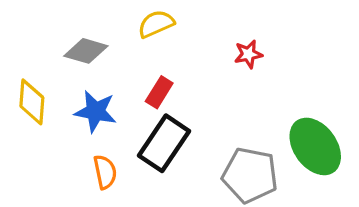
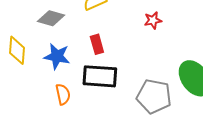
red rectangle: (159, 92) -> (97, 44), turned -48
black rectangle: (164, 143) -> (100, 76), turned 60

